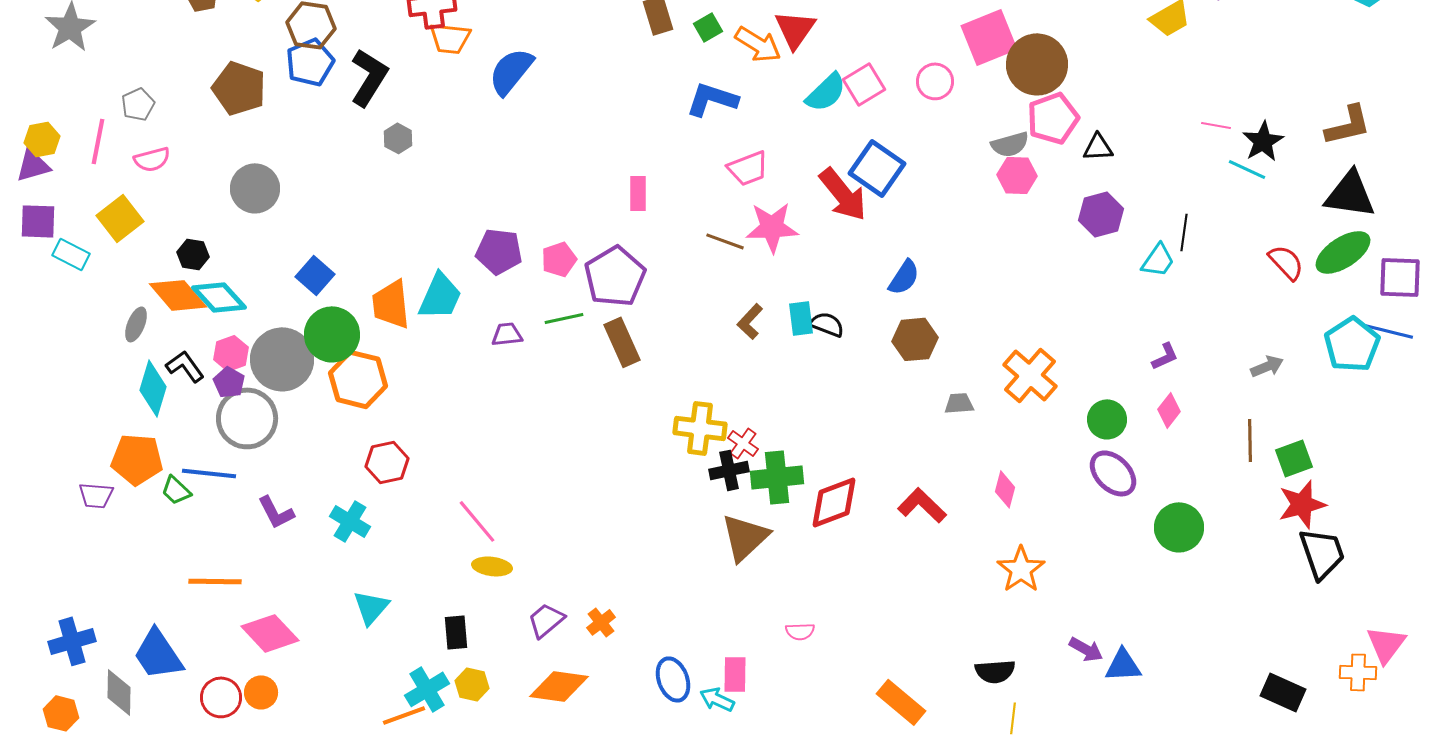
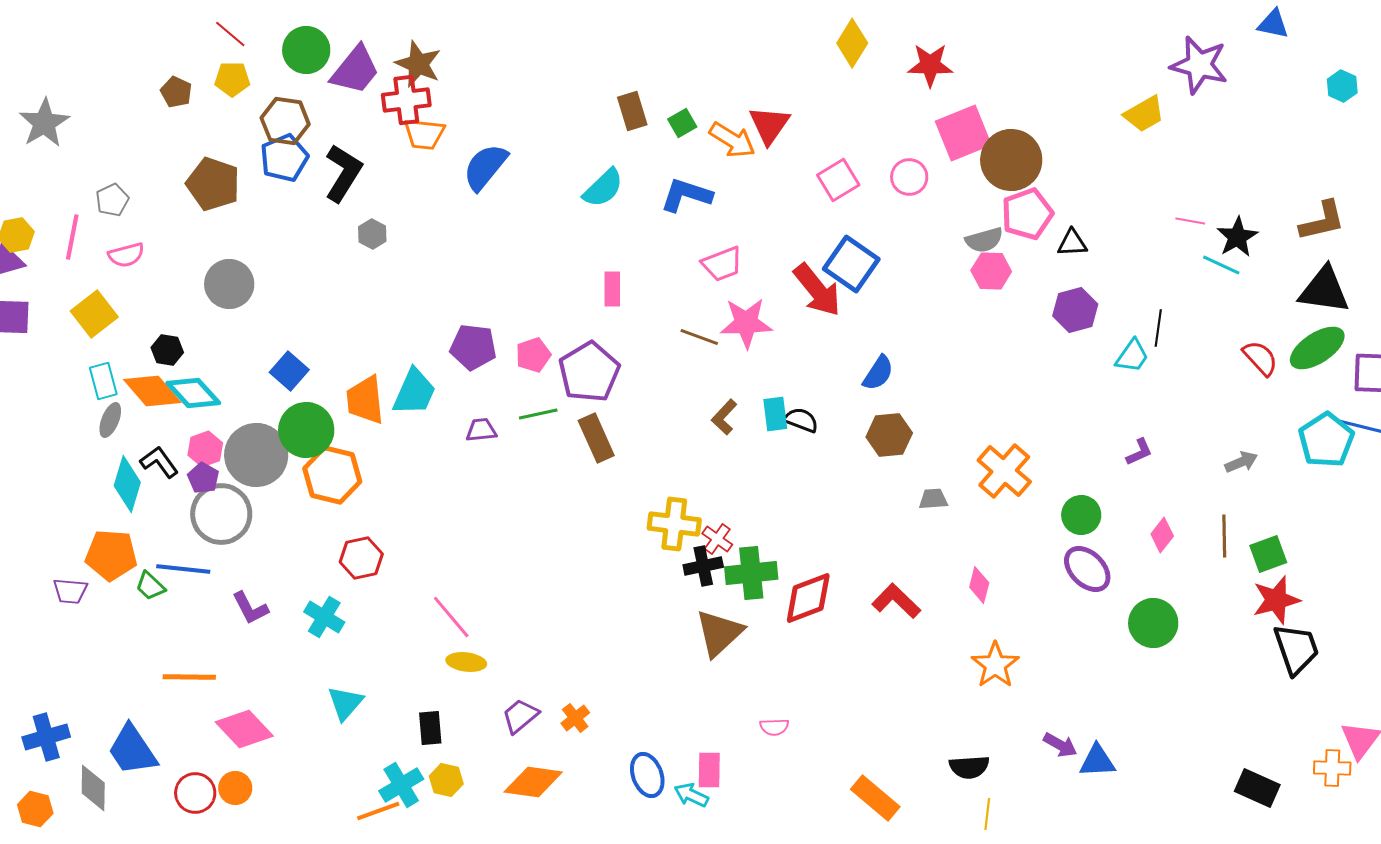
cyan semicircle: (826, 92) -> (603, 188), moved
cyan rectangle: (71, 254) -> (103, 381), moved, turned 48
pink diamond: (1169, 410) -> (1162, 535), moved

